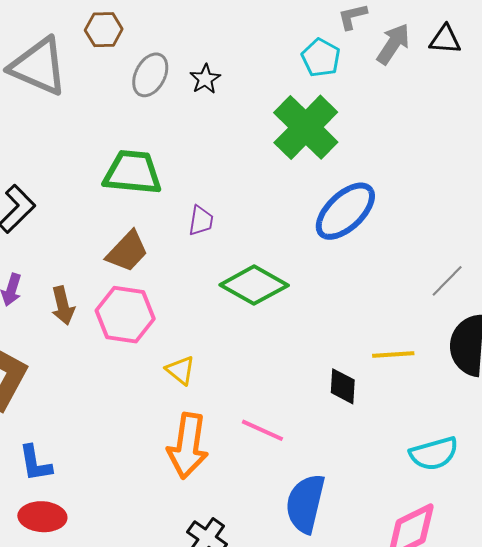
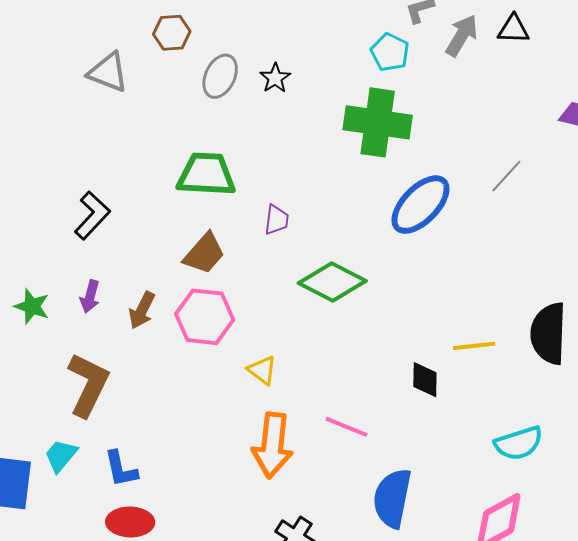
gray triangle: (38, 66) -> (108, 72), size x0.7
green cross: (306, 127) -> (378, 122), turned -34
gray line: (447, 281) -> (506, 176), moved
brown arrow: (63, 306) -> (142, 310), turned 42

